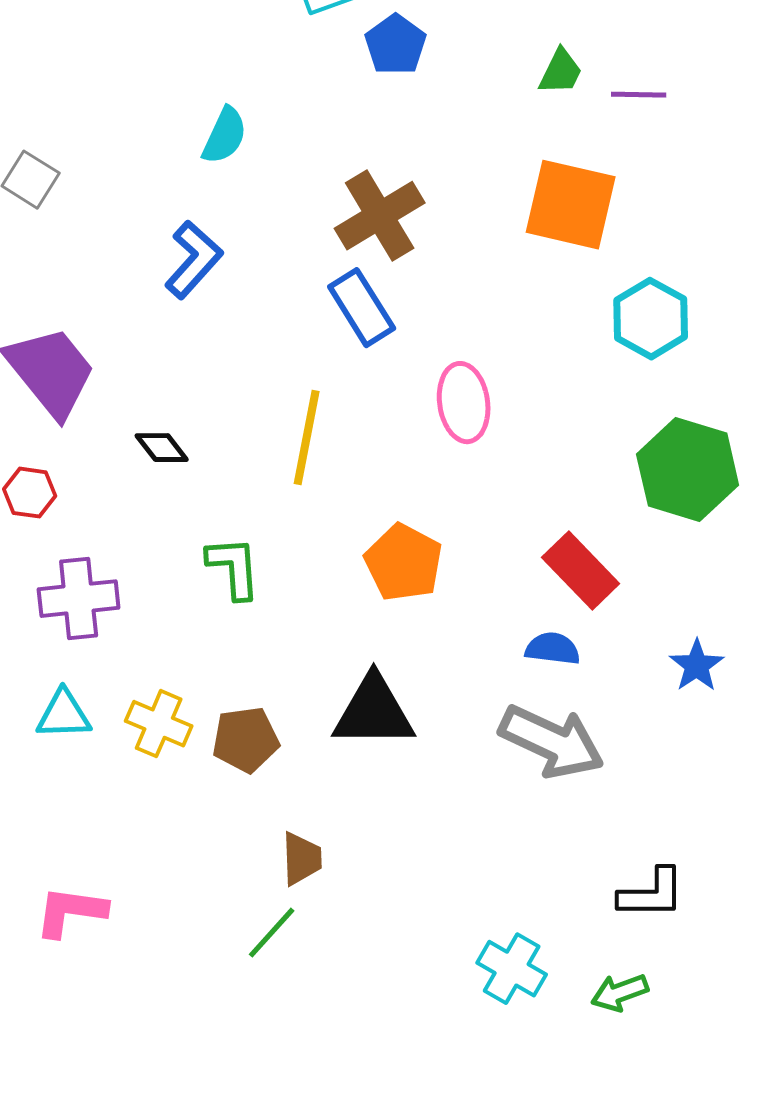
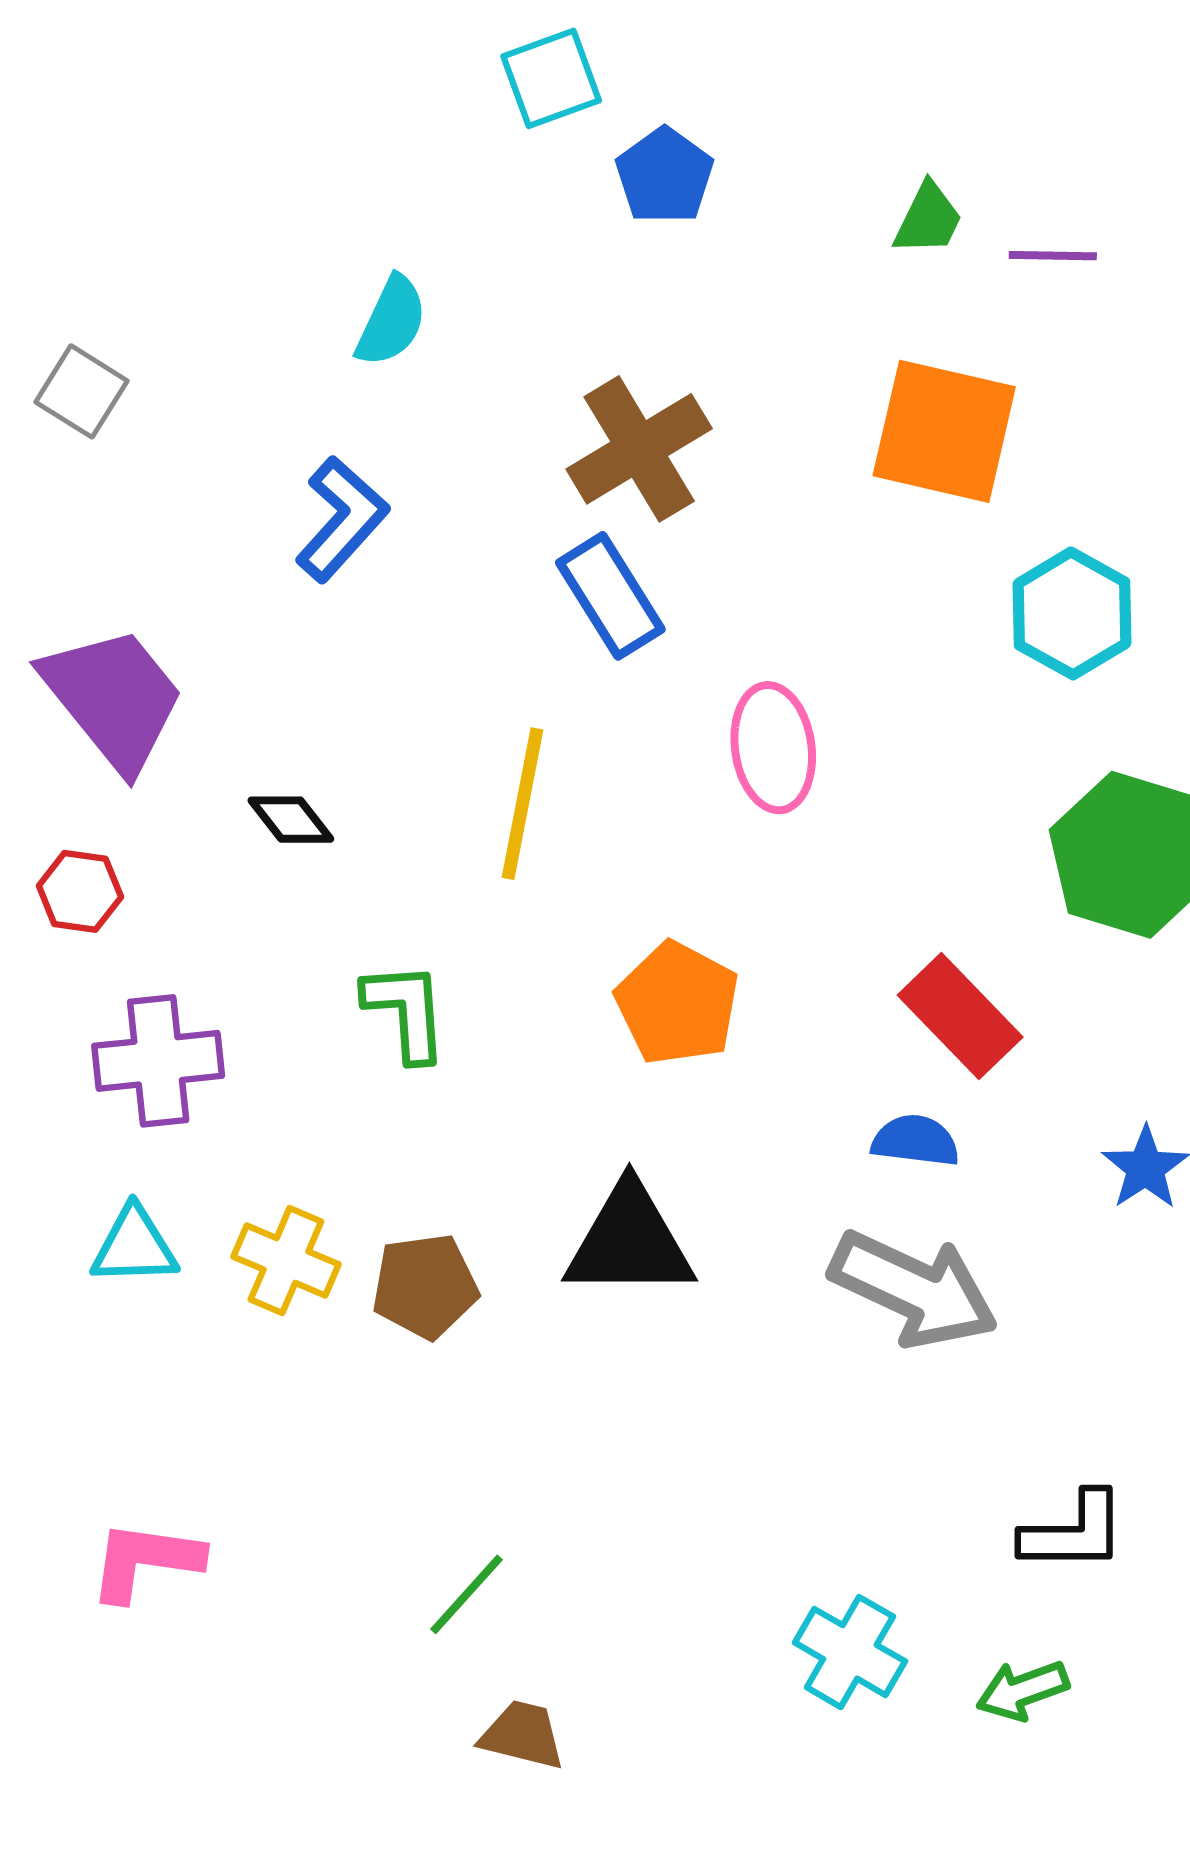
brown trapezoid: (302, 859) -> (522, 1735), moved, turned -74

